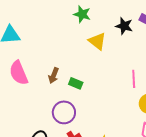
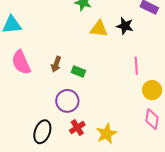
black star: (124, 26) -> (125, 26), moved
yellow triangle: (97, 41) -> (99, 29), turned -30

